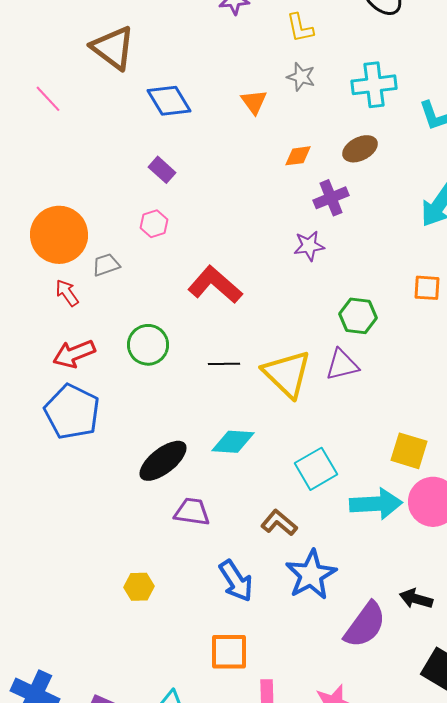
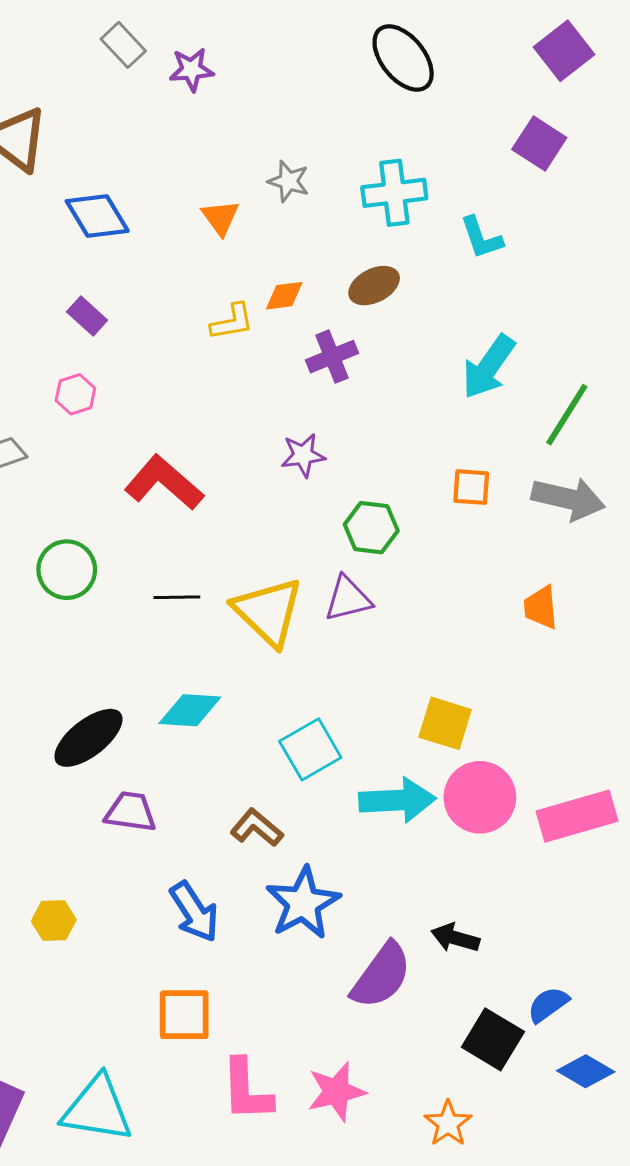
yellow L-shape: (300, 28) -> (232, 322), moved, turned -88
purple star: (309, 246) -> (303, 455), moved

